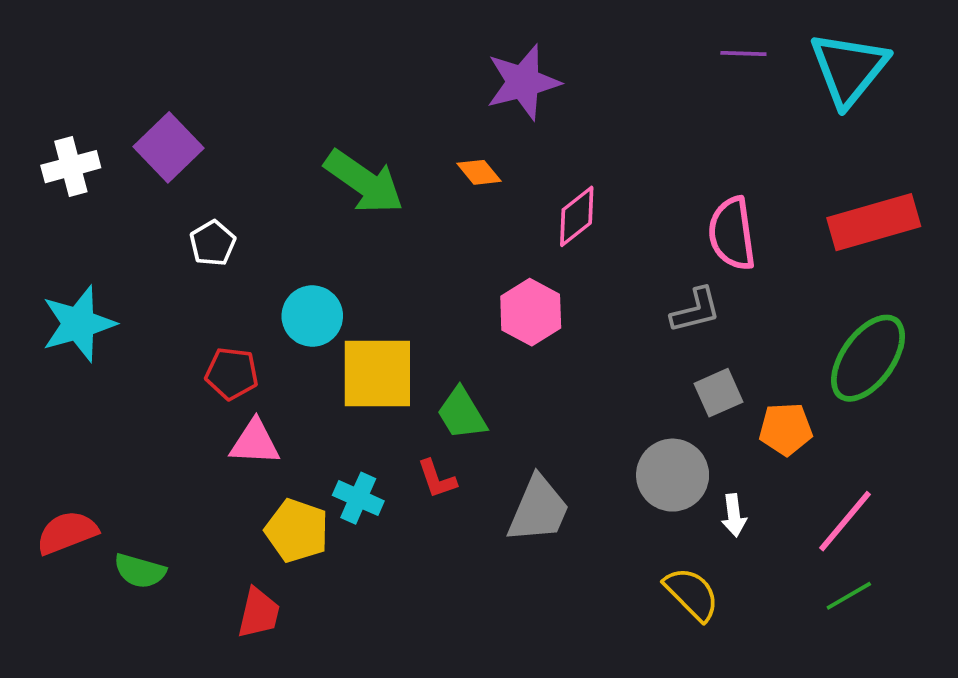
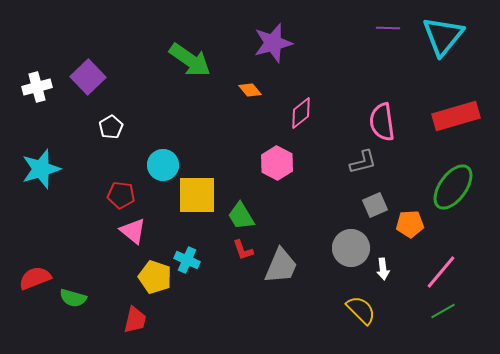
green arrow: (364, 182) -> (190, 60), moved
pink triangle: (255, 442) -> (133, 231), turned 36
red L-shape: (437, 479) -> (243, 250), moved

